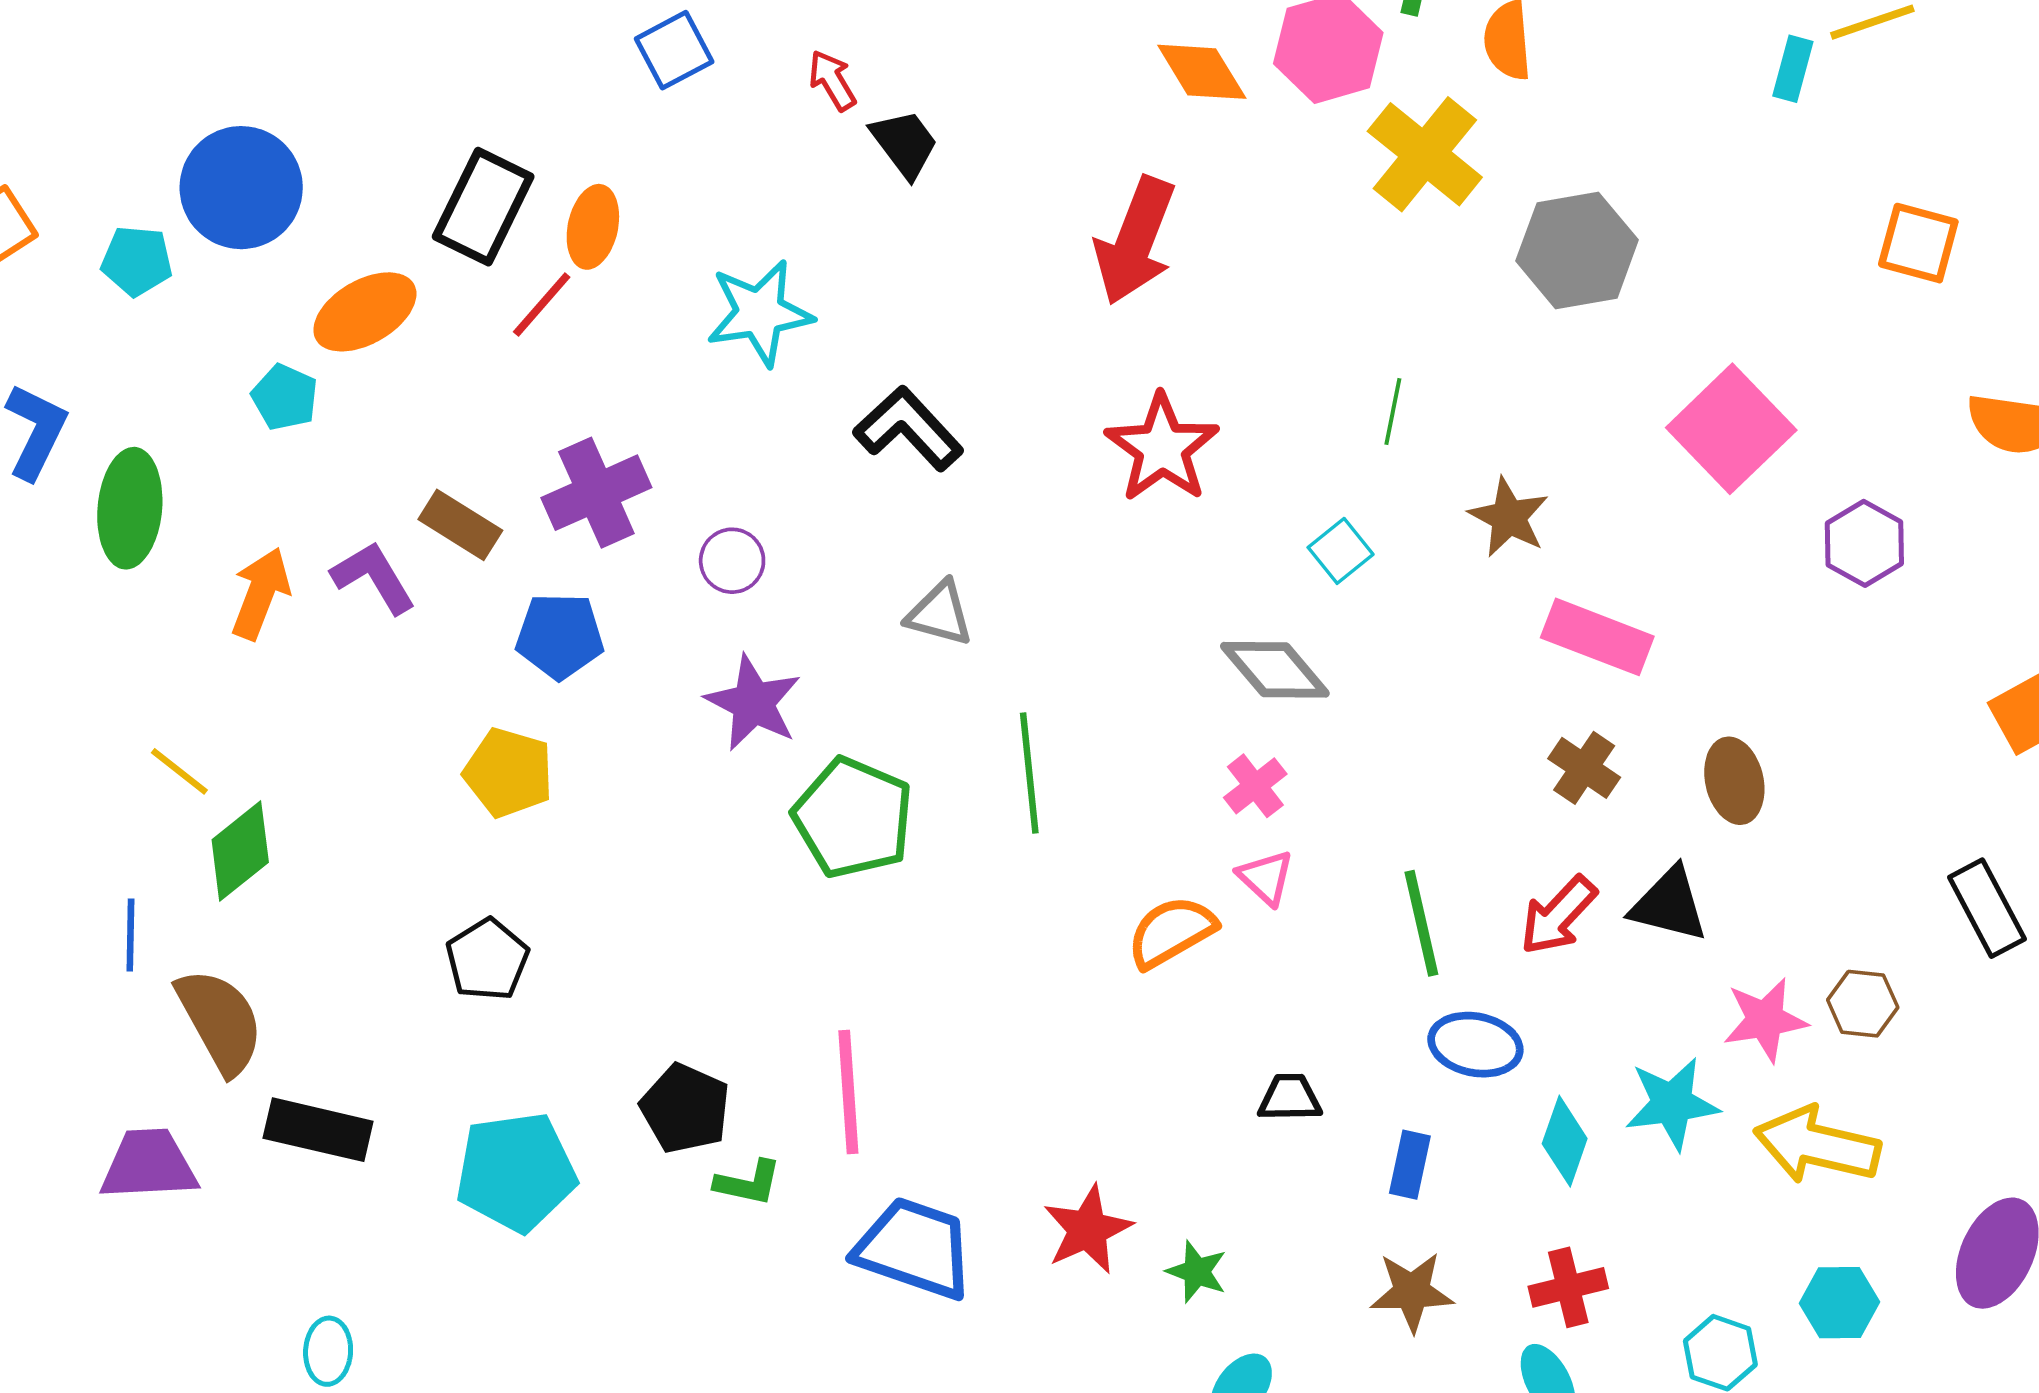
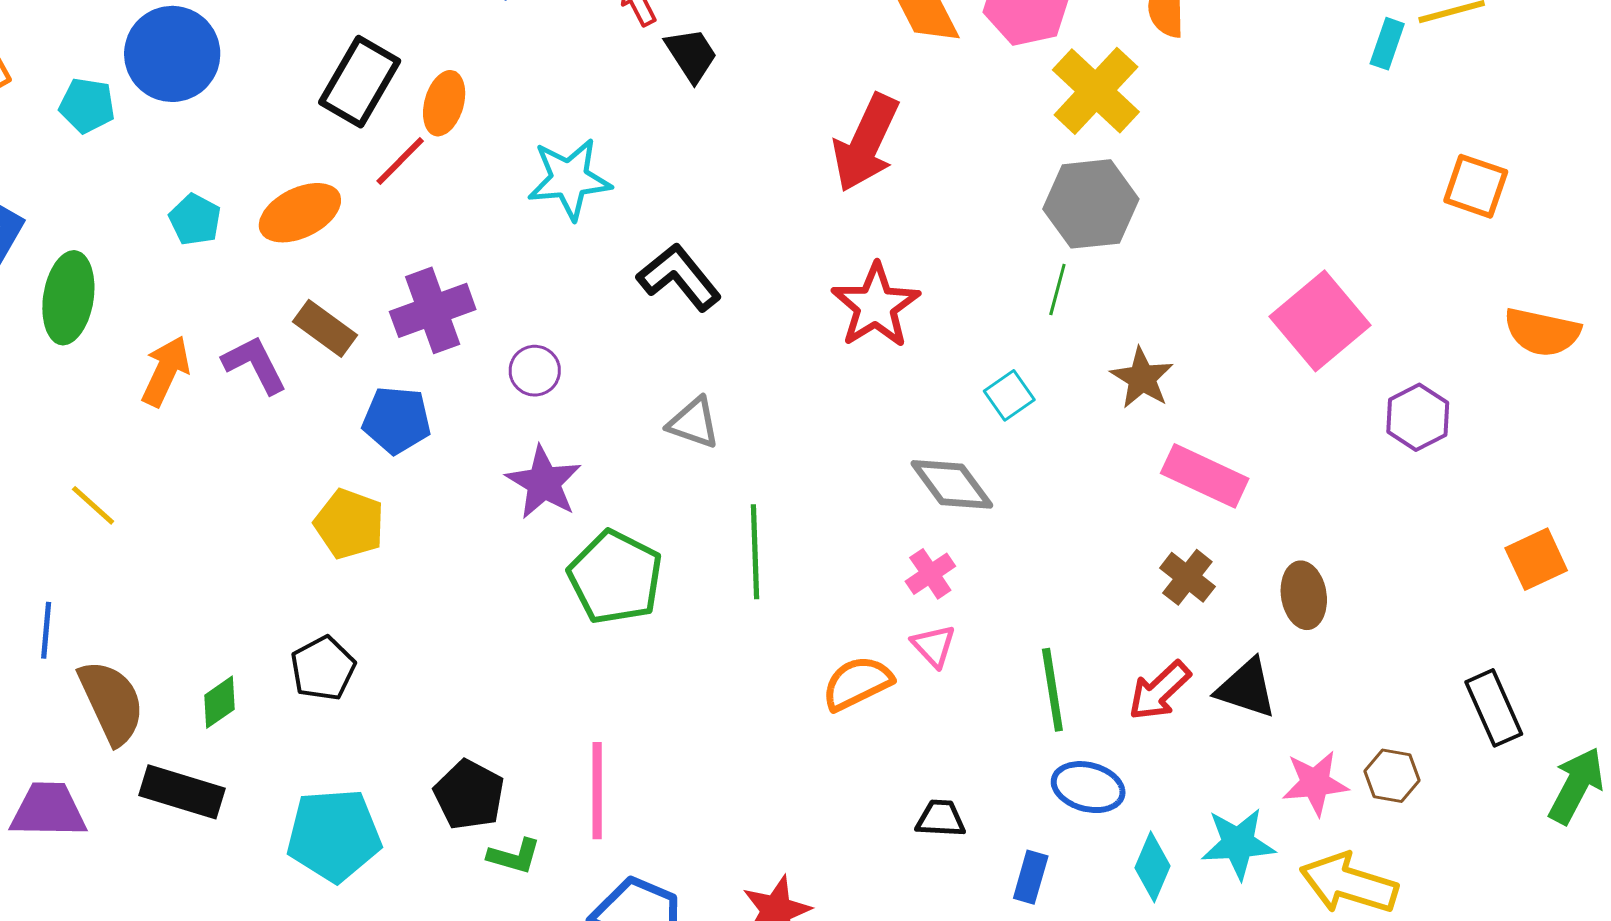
gray hexagon: (1577, 250) -> (1091, 204), moved
orange ellipse: (365, 312) -> (300, 213), moved
green diamond: (240, 851) -> (219, 702), moved, size x0.7

